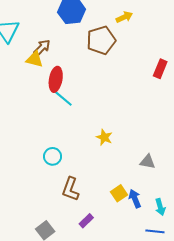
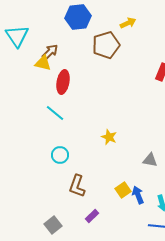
cyan line: (63, 98) -> (55, 113), moved

